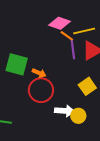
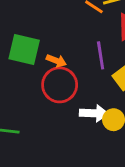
purple line: (73, 49) -> (101, 55), moved

